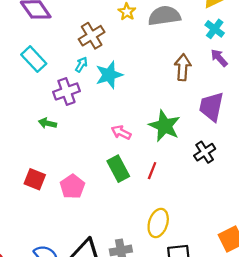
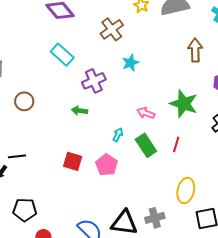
cyan arrow: (81, 65) -> (118, 135), moved
cyan star: (109, 75) -> (130, 63), size x0.7

